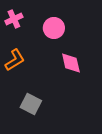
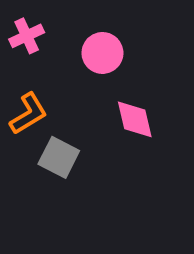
gray square: (31, 104) -> (59, 157), moved

